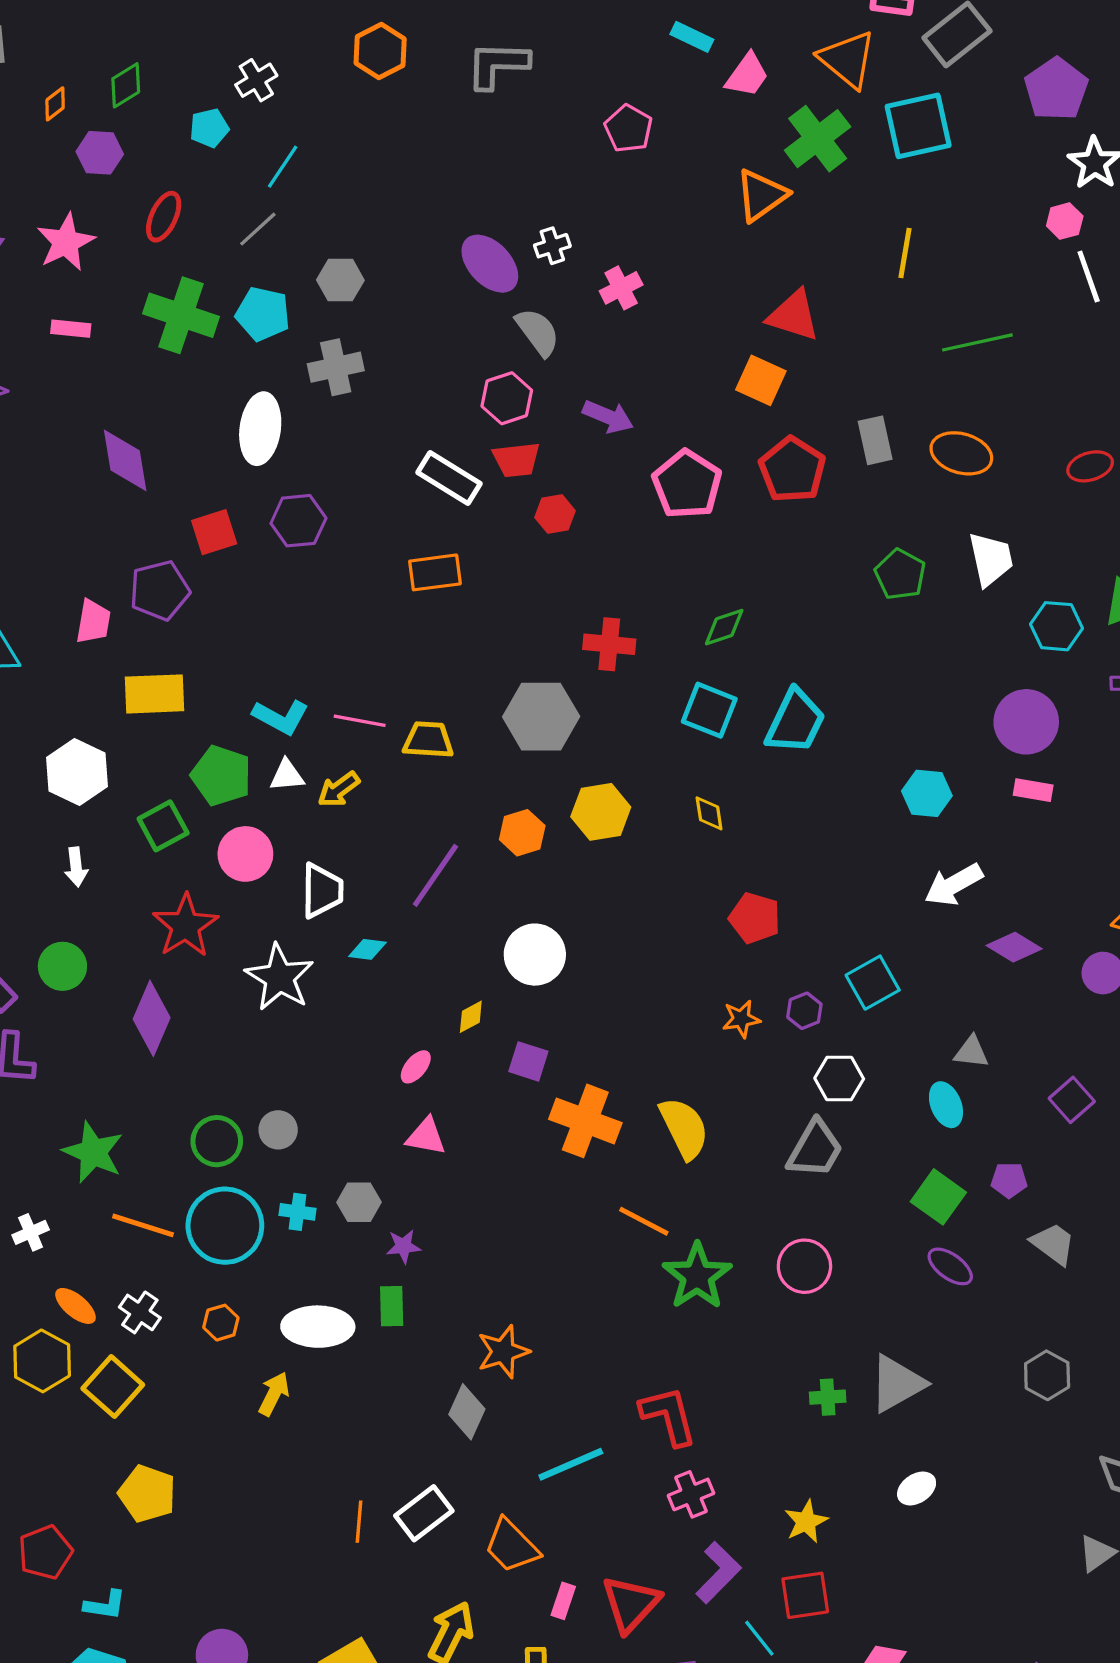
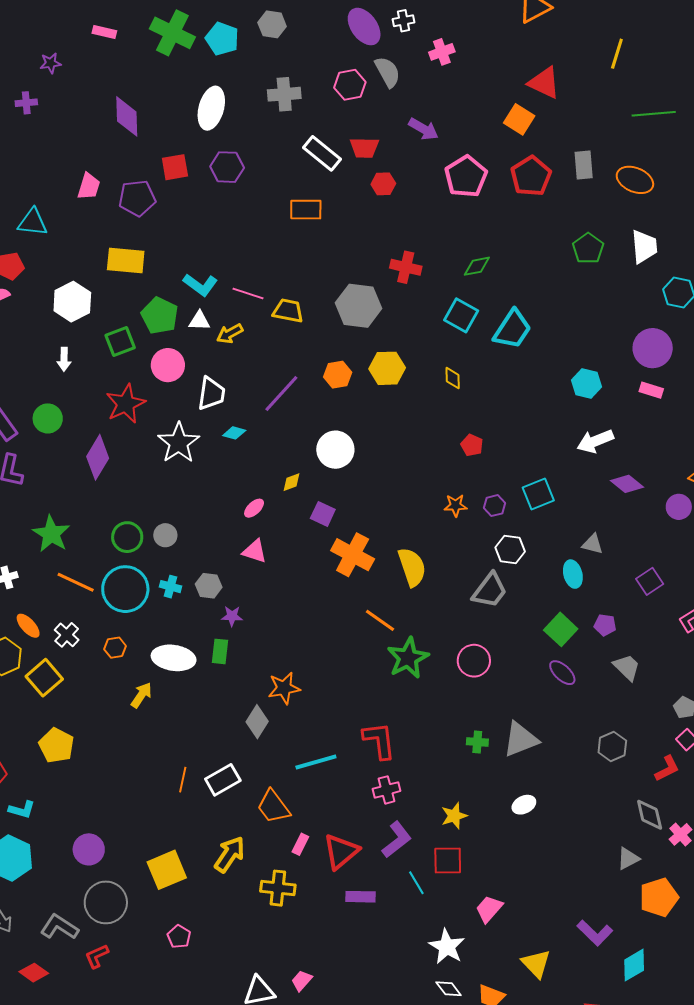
gray cross: (336, 367) -> (284, 94), moved
pink hexagon: (507, 398) -> (350, 85), moved
pink trapezoid: (93, 622) -> (89, 186), moved
red pentagon: (755, 918) -> (472, 445), size x0.7

